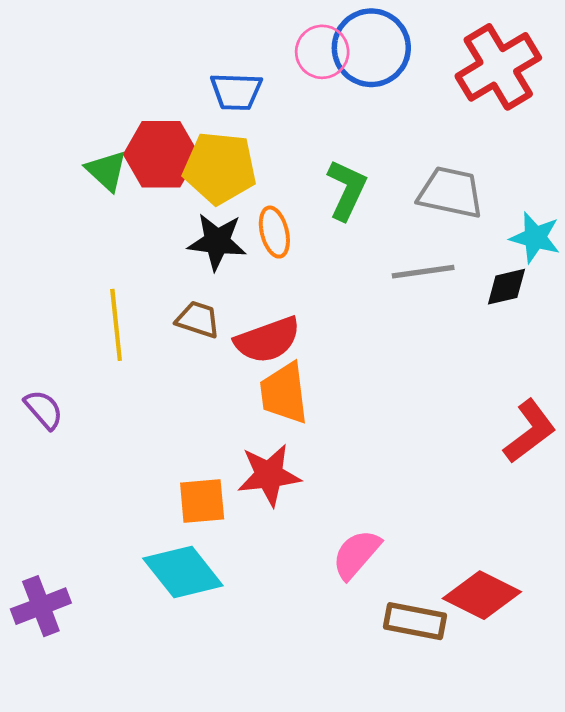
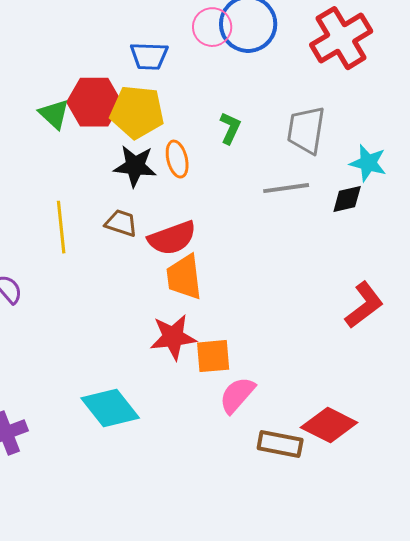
green L-shape: (347, 190) -> (230, 128), size x0.7
gray trapezoid: (450, 192) -> (306, 130), turned -93
orange square: (202, 501) -> (213, 356), moved

